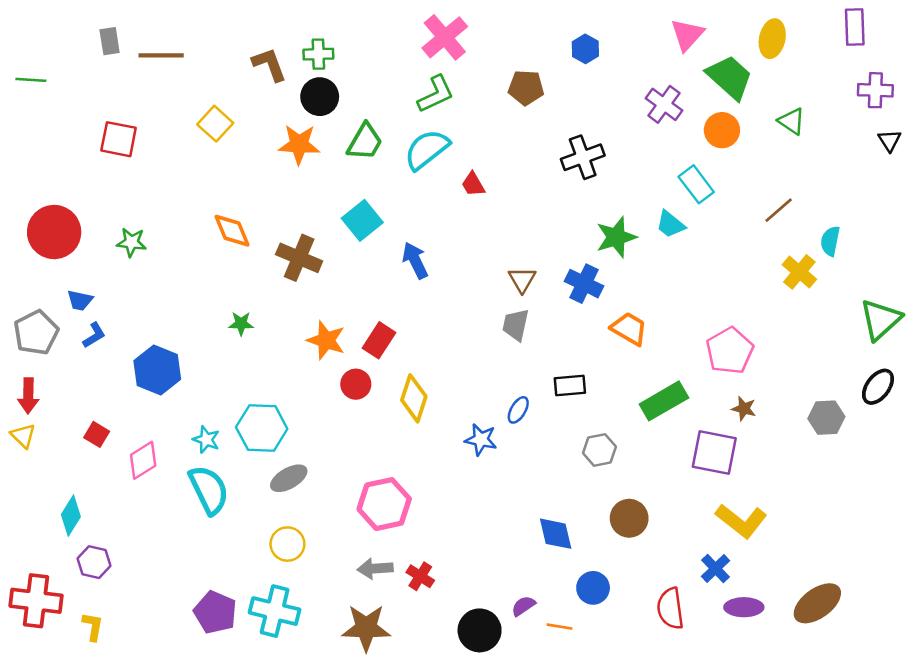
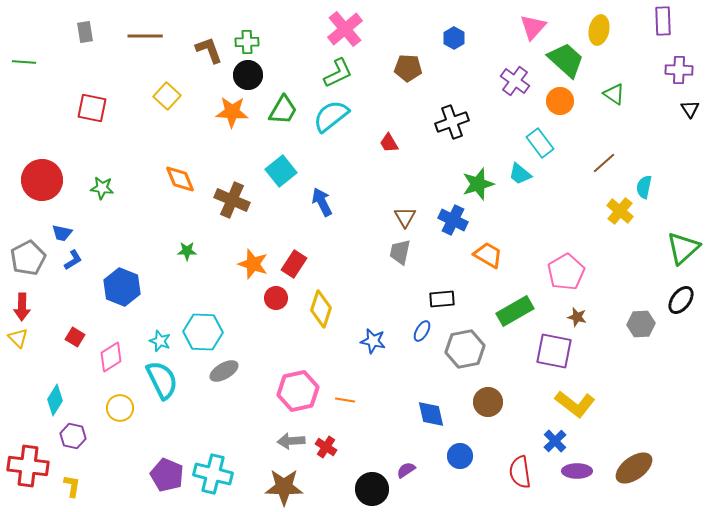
brown line: (161, 55) -> (145, 36), moved
red trapezoid: (473, 184) -> (389, 143), moved
blue ellipse: (518, 410) -> (422, 331), moved
gray hexagon: (599, 450) -> (465, 349), size x1.5
yellow circle: (287, 544) -> (120, 408), moved
orange line: (559, 627) -> (345, 400), moved

